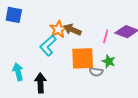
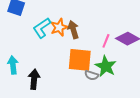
brown arrow: (72, 30) -> (73, 30), turned 42
cyan L-shape: (48, 46) -> (42, 28), moved
green star: (109, 61) -> (106, 66), size x1.5

